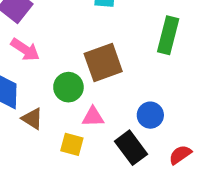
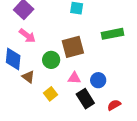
green rectangle: (168, 35) -> (112, 34), turned 60
pink triangle: (93, 117) -> (74, 78), moved
yellow square: (72, 144) -> (50, 94), turned 32

